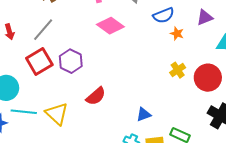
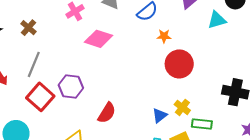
orange star: (177, 34) -> (164, 36), moved
yellow cross: (178, 70) -> (182, 107), moved
red circle: (208, 78) -> (179, 64), moved

